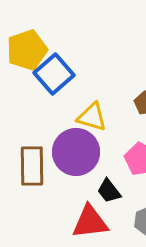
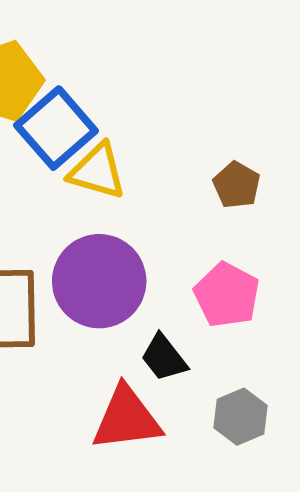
yellow triangle: (92, 117) -> (97, 171), moved

